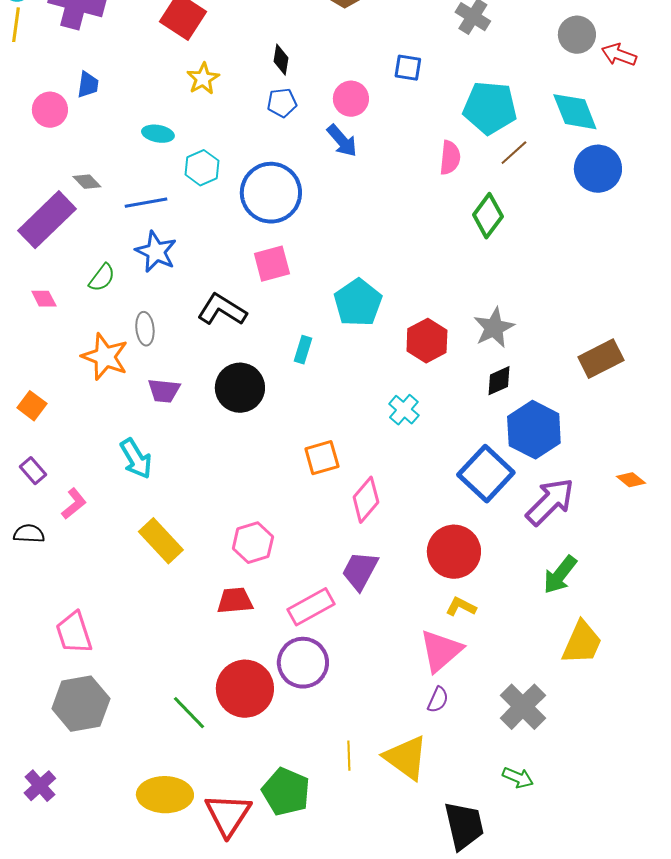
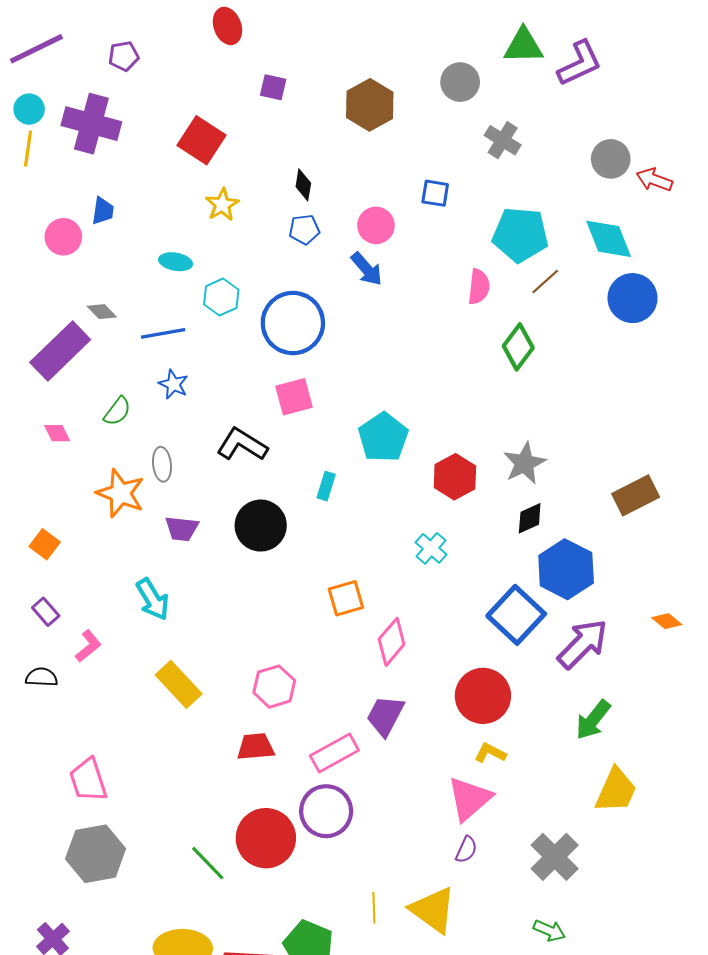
blue star: (156, 252) -> (173, 384), size x0.7

